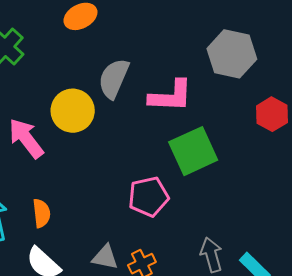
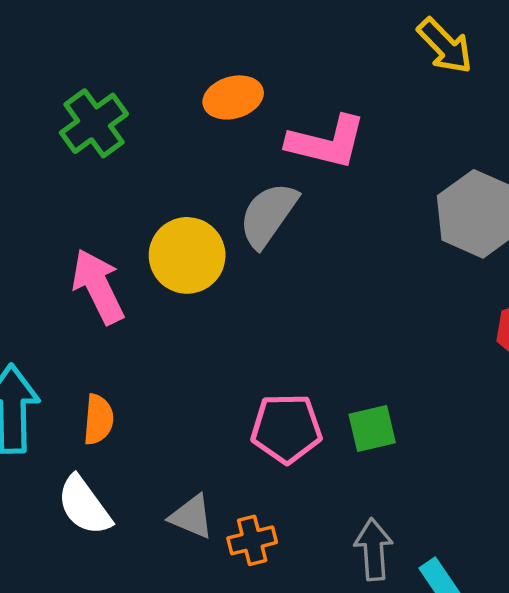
pink L-shape: (171, 96) -> (326, 142), moved
green square: (193, 151) -> (372, 429), moved, size x0.6

